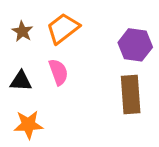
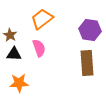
brown star: (22, 31) -> (10, 35), moved

